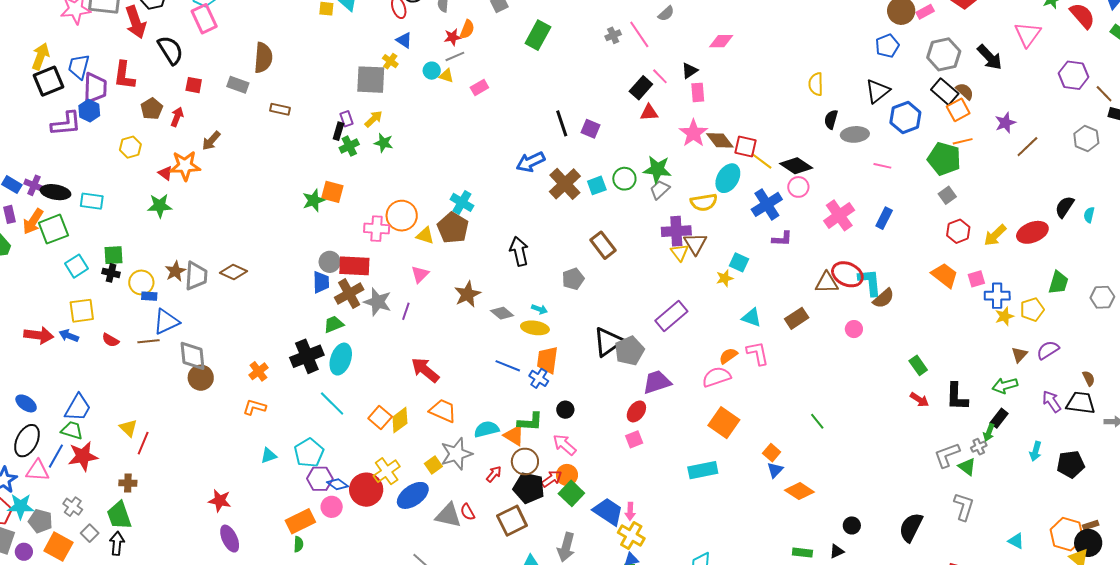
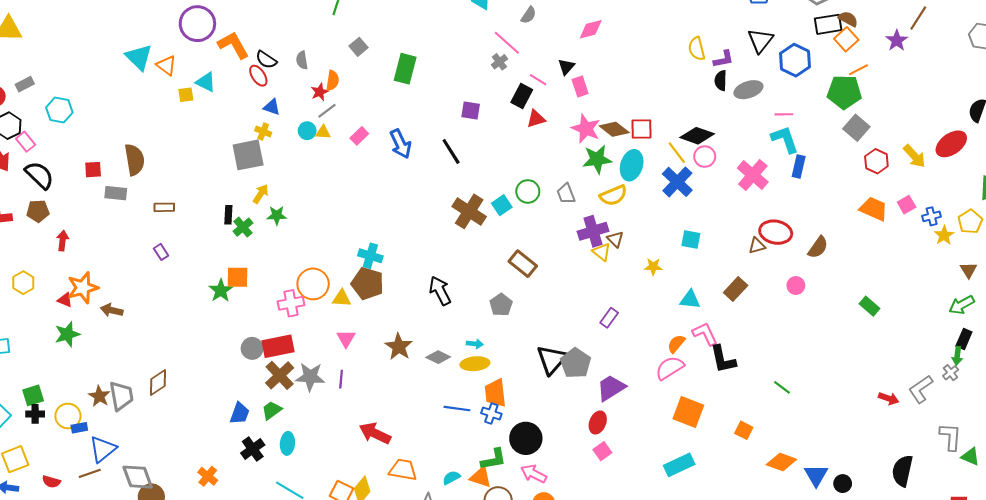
pink rectangle: (204, 19) -> (26, 142), moved, size x0.7
gray cross: (613, 35) -> (499, 62), moved
red square: (194, 85) -> (93, 170), moved
black rectangle: (945, 92) -> (828, 24), turned -36
brown pentagon: (152, 109) -> (38, 211), moved, turned -30
purple rectangle: (346, 119) -> (161, 252), moved
purple square: (590, 129) -> (471, 111), moved
brown arrow: (211, 141) -> (112, 310), moved, turned 75
brown line: (1027, 147) -> (918, 18), moved
yellow line: (761, 161) -> (677, 153), moved, turned 30
blue arrow: (531, 162) -> (401, 144), moved, turned -76
green star: (657, 169) -> (597, 159), moved
gray trapezoid: (660, 190) -> (566, 194), turned -55
gray square: (947, 195) -> (856, 128), size x1.4
yellow arrow: (995, 235) -> (914, 156), turned -75
purple L-shape: (782, 239) -> (724, 59), moved
brown triangle: (695, 244) -> (615, 239), size x0.7
cyan square: (739, 262) -> (691, 240), moved
brown diamond: (234, 272) -> (158, 383), turned -44
yellow star: (725, 278) -> (653, 267), turned 30
blue trapezoid: (321, 282) -> (240, 413), moved, turned 35
cyan L-shape: (870, 282) -> (785, 139), moved
brown triangle: (827, 283) -> (757, 246), size x0.7
blue cross: (997, 296) -> (932, 216), size x0.7
purple rectangle: (671, 316) -> (609, 318), size x0.6
black cross: (307, 356) -> (253, 449), size x0.7
cyan ellipse: (341, 359) -> (287, 443), size x0.7
black L-shape: (957, 397) -> (723, 359), moved
red arrow: (919, 400) -> (889, 398), moved
black circle: (565, 410) -> (526, 438), size x1.8
cyan semicircle: (486, 429) -> (451, 478), size x0.7
green triangle: (967, 467) -> (970, 457), moved
blue triangle: (775, 470) -> (816, 475), moved, size x1.4

